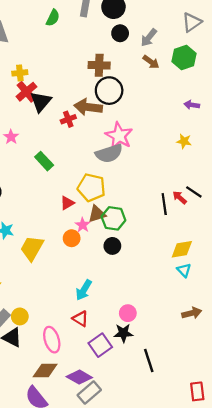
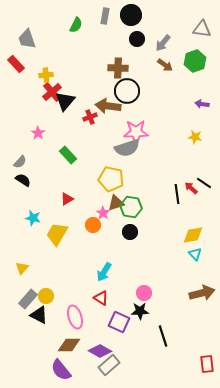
gray triangle: (192, 22) -> (202, 29), turned 42
pink star: (119, 136) -> (136, 132), turned -30
red triangle: (67, 203) -> (67, 199), moved
brown arrow: (192, 313) -> (202, 293), size x1.4
purple square: (100, 345) -> (119, 322), turned -30

